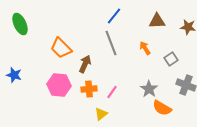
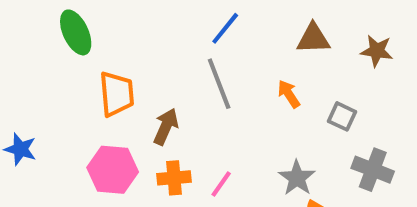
green ellipse: (20, 24) -> (76, 32), moved
orange trapezoid: (61, 48) -> (117, 94), turned -140
gray square: (171, 59) -> (342, 116), turned -32

